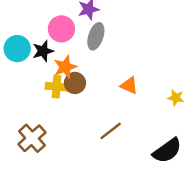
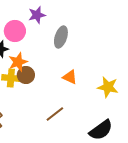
gray ellipse: (96, 36) -> (61, 37), moved
yellow star: (176, 98) -> (108, 87), size x1.5

